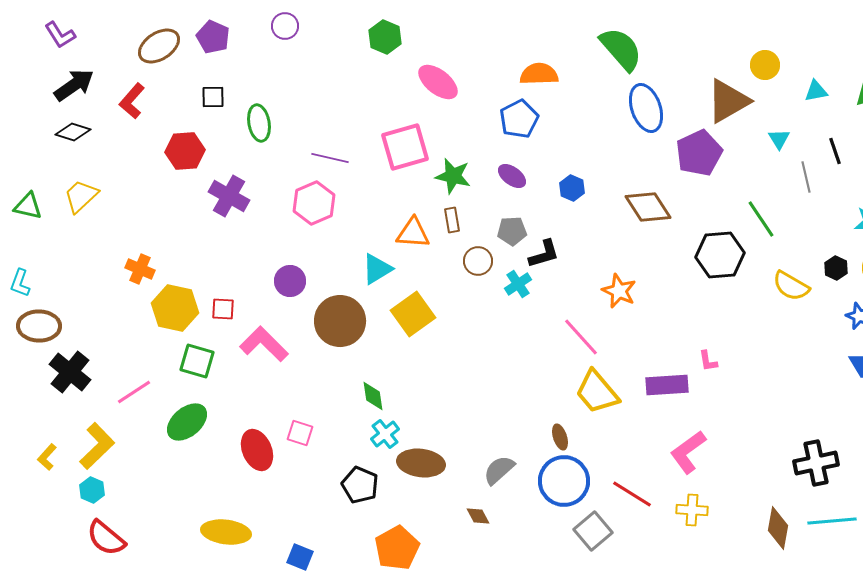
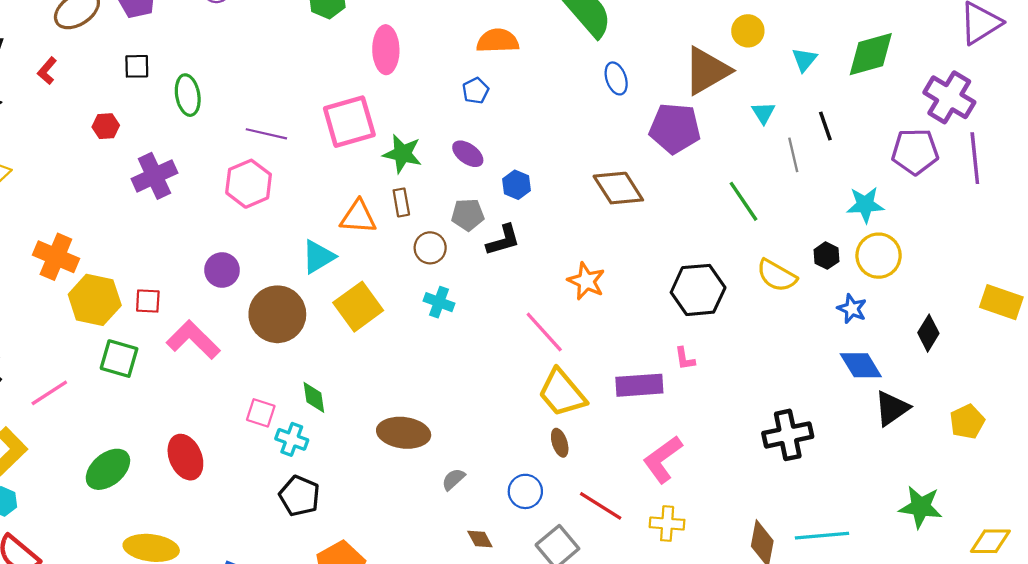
pink ellipse: (438, 82) -> (386, 50), turned 51
cyan triangle: (816, 91) -> (804, 60), turned -40
red L-shape: (132, 101) -> (47, 71), size x0.7
blue ellipse: (646, 108) -> (616, 78), size x0.6
blue pentagon: (519, 119) -> (476, 91), size x0.6
red hexagon: (185, 151) -> (106, 126), size x0.6
purple pentagon: (699, 153) -> (675, 128), turned 30
blue hexagon: (572, 188) -> (516, 185), moved
purple cross: (229, 196) -> (154, 176), turned 36
black hexagon: (720, 255) -> (698, 290), moved
orange cross: (140, 269) -> (56, 257), size x1.4
cyan cross: (518, 284) -> (439, 302), moved, turned -36
green ellipse: (187, 422) -> (108, 469), moved
pink square: (300, 433) -> (261, 413), moved
cyan cross: (385, 434) -> (292, 439), moved, turned -32
brown ellipse: (560, 437) -> (560, 443), moved
brown ellipse: (421, 463) -> (404, 433), moved
black cross: (816, 463) -> (788, 435), moved
gray semicircle: (499, 470) -> (453, 479), size x0.7
blue circle: (564, 481) -> (525, 491), size x0.6
brown diamond: (478, 516) -> (480, 539), moved

